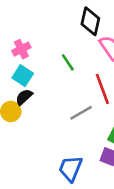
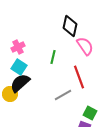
green line: (68, 62) -> (53, 57), turned 48
black semicircle: (24, 97) -> (20, 83), size x1.5

